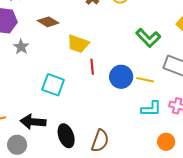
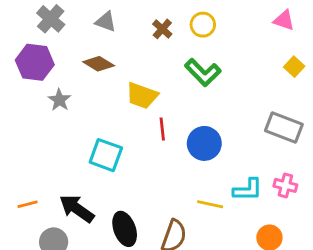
green L-shape: (148, 38) -> (203, 72), moved
yellow line: (145, 80) -> (210, 204), moved
black arrow: (33, 122) -> (77, 209), turned 30

